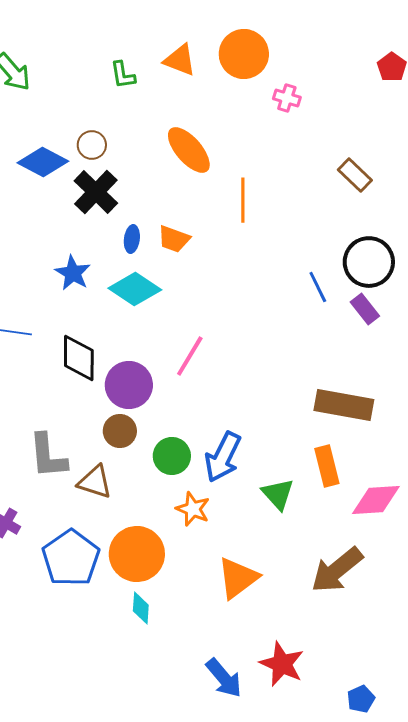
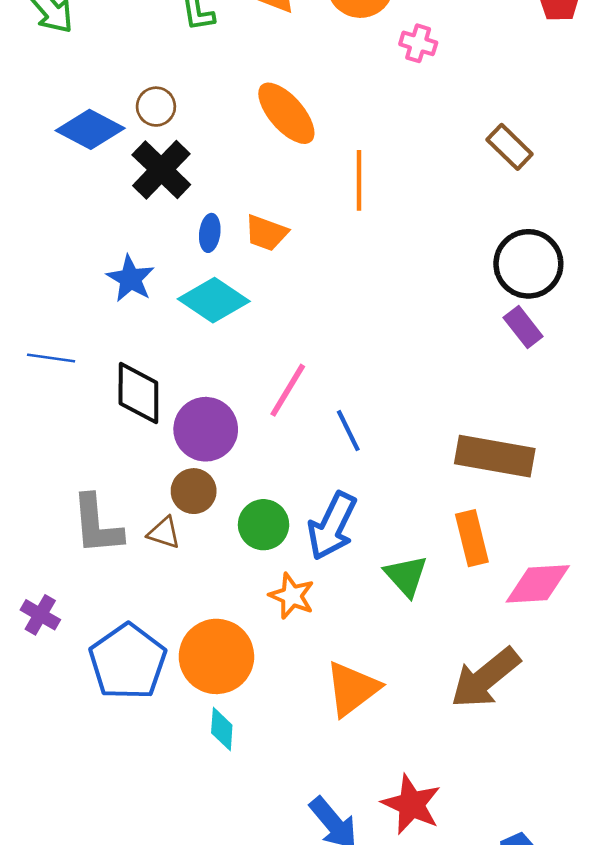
blue line: (318, 287) -> (348, 431), moved
brown triangle: (95, 482) -> (164, 533), moved, size x0.7

